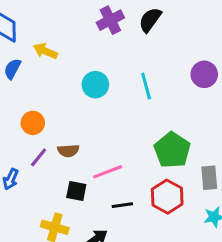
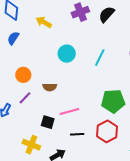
yellow arrow: (45, 51) -> (44, 22), moved
cyan line: (146, 86) -> (100, 58), turned 36
green pentagon: (172, 150) -> (113, 101), turned 30
brown semicircle: (68, 151) -> (50, 87), moved

